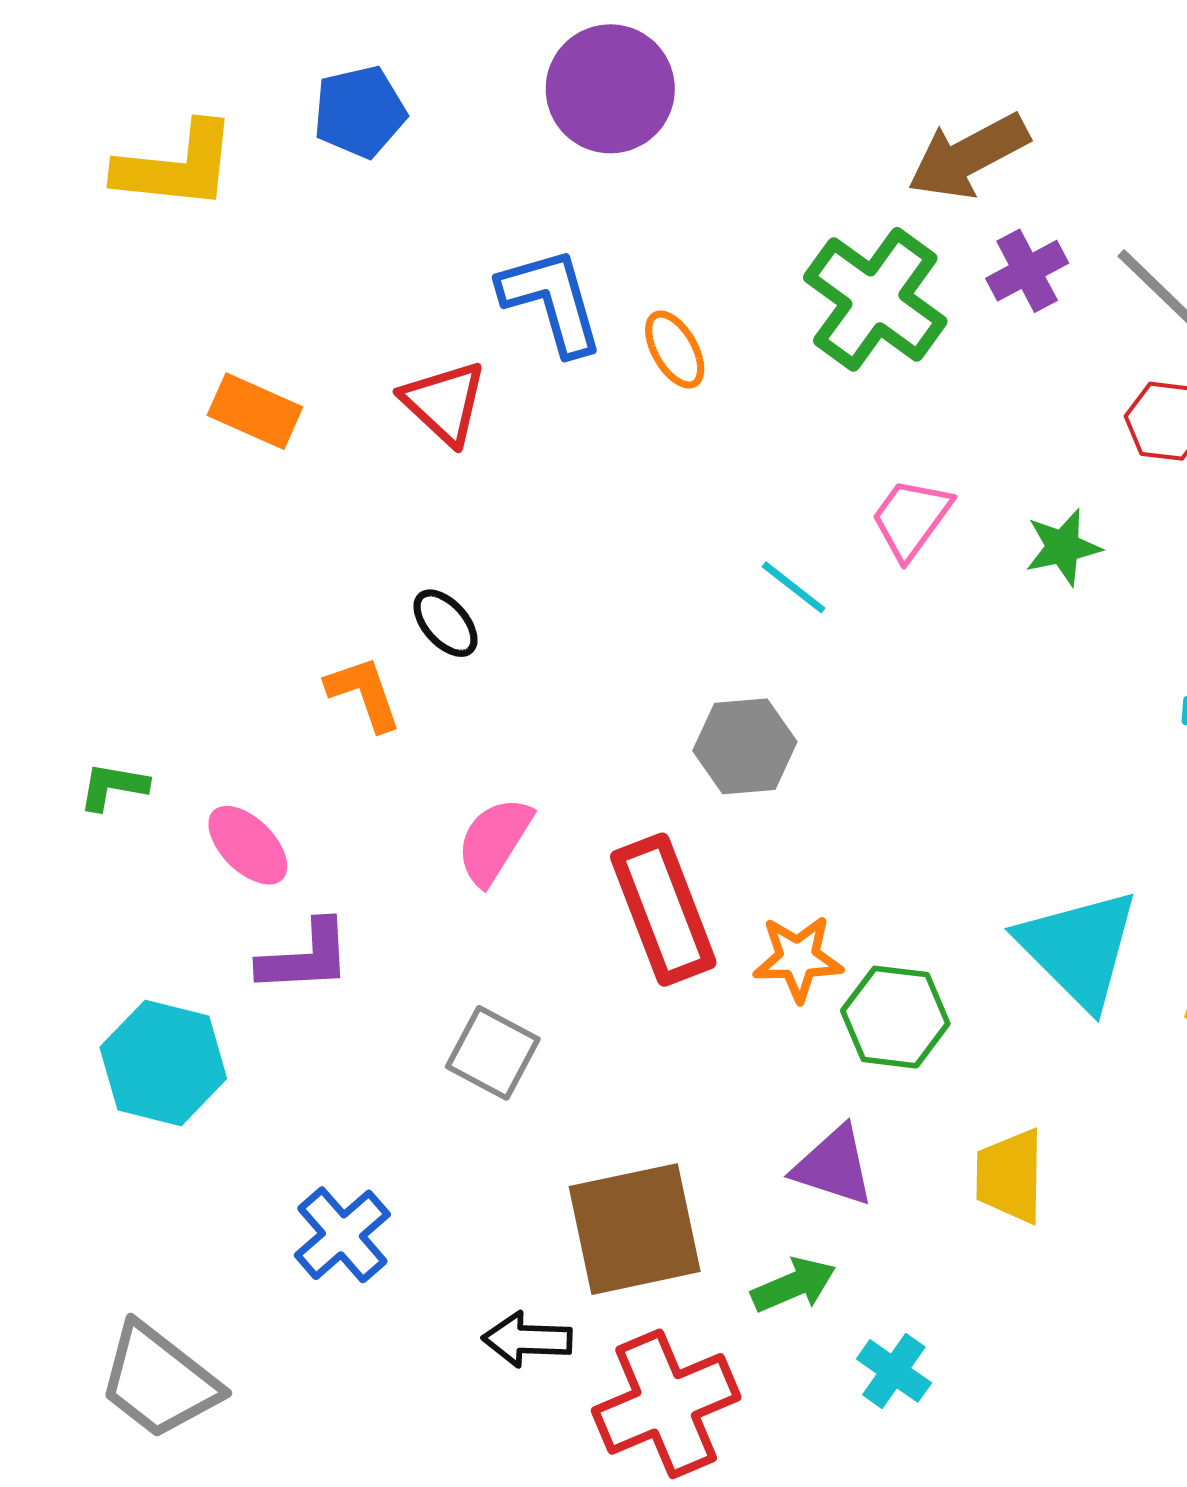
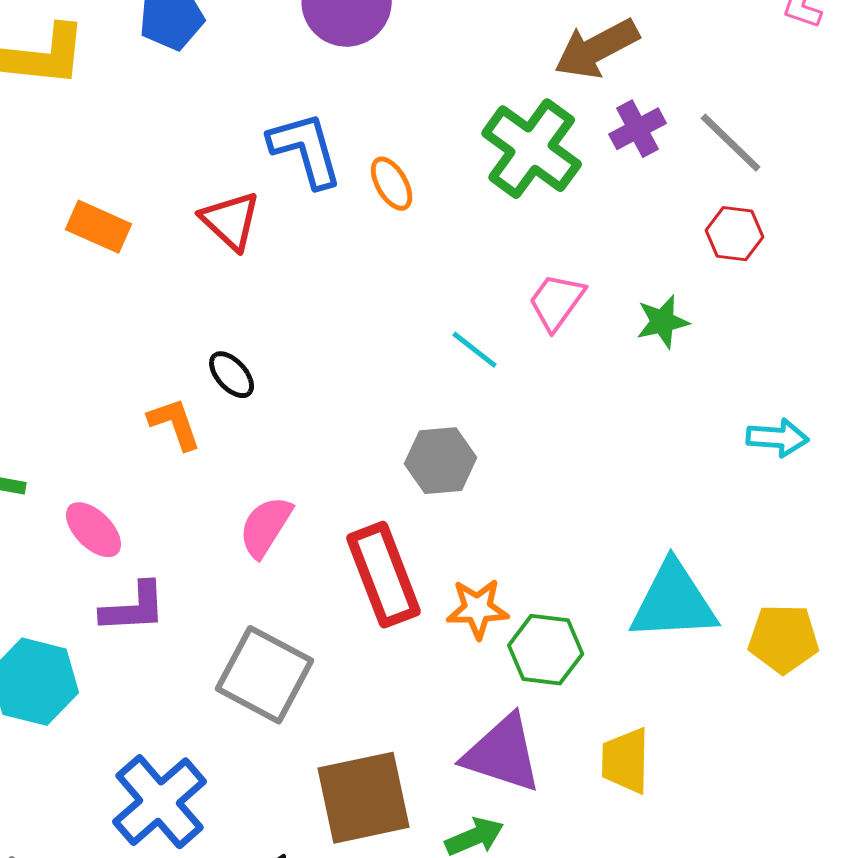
cyan triangle: (1079, 948) -> (674, 602), turned -48
gray square: (493, 1053) -> (265, 675), size x1.5
purple triangle: (834, 1166) -> (503, 754), size x1.4
blue cross: (342, 1235) -> (160, 802), size x1.4

